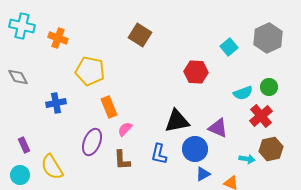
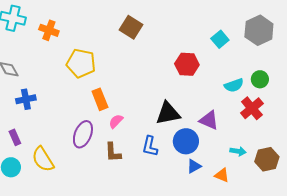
blue cross: (56, 103) -> (26, 99), moved
brown hexagon: (271, 149) -> (267, 159), moved

